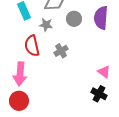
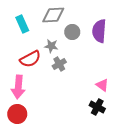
gray star: (46, 25) -> (51, 46), moved
red semicircle: (32, 46) -> (30, 59), turned -105

